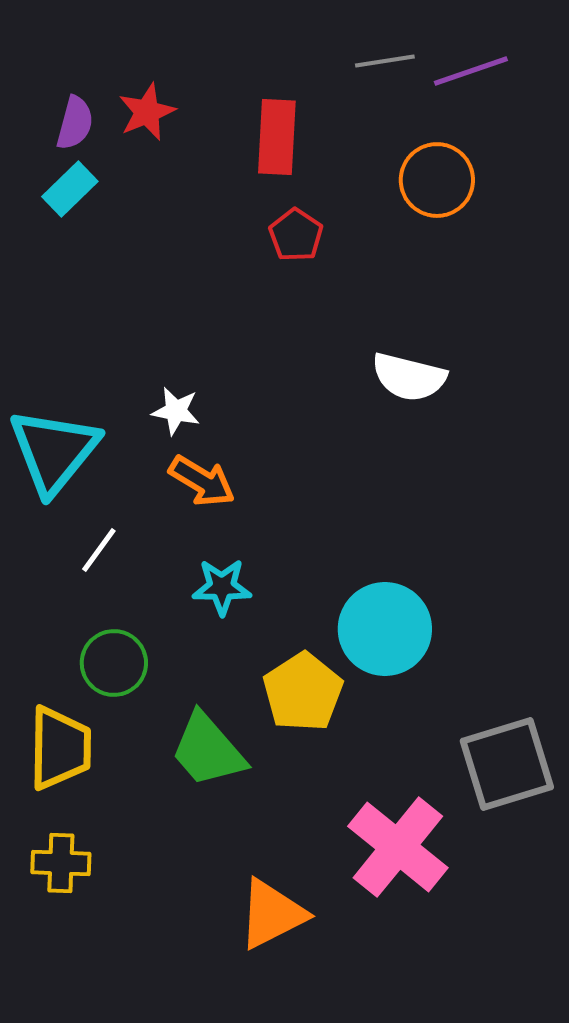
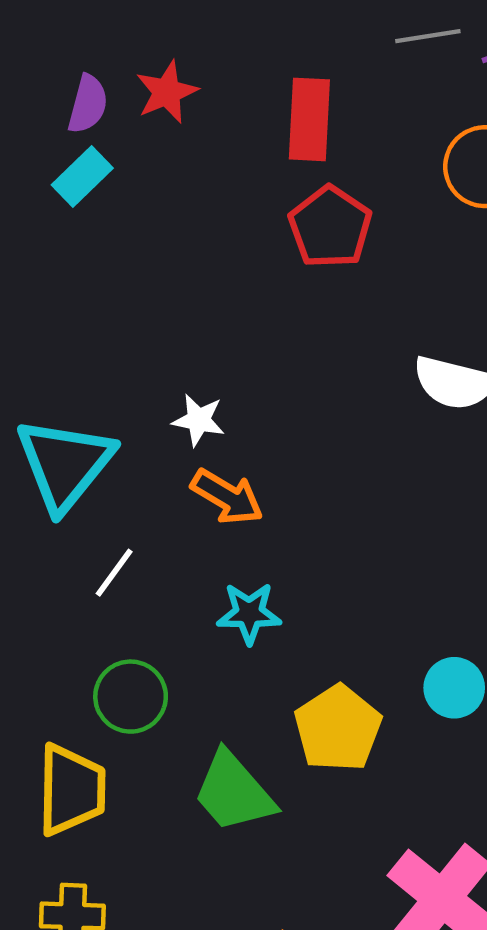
red pentagon: (296, 235) -> (330, 227), size x1.4
cyan circle: (385, 629) -> (454, 688), moved, size x0.6

